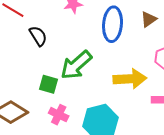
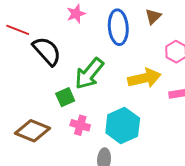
black semicircle: (38, 36) -> (47, 51), size x1.5
green square: (49, 84) -> (65, 97), turned -30

